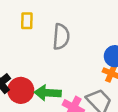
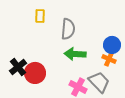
green arrow: (48, 93) -> (75, 54), moved

